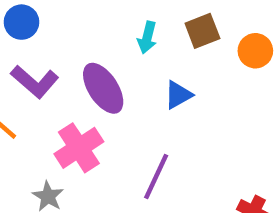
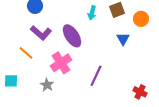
blue triangle: (178, 95) -> (123, 39), moved, turned -32

